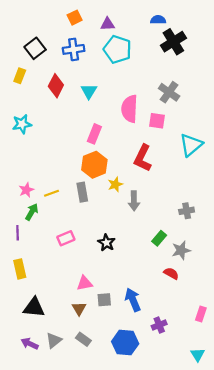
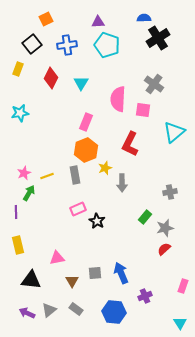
orange square: (75, 18) -> (46, 19), moved
pink rectangle: (66, 238) -> (78, 209), moved
red semicircle: (171, 273) -> (164, 249), moved, turned -72
pink triangle: (84, 283) -> (57, 258), moved

